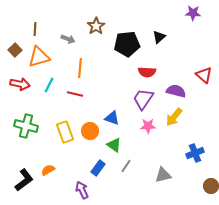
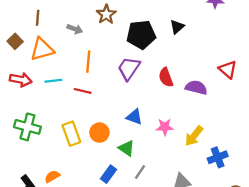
red semicircle: (147, 72) -> (166, 77), moved, turned 66
cyan line: (49, 85) -> (53, 81), turned 56
purple trapezoid: (143, 99) -> (129, 68), moved
yellow arrow: (174, 117) -> (194, 136), moved
blue triangle: (112, 118) -> (134, 117), moved

